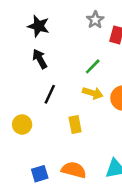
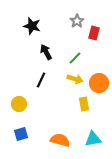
black arrow: (40, 59) -> (46, 52), moved
yellow rectangle: (75, 125) -> (84, 104), moved
blue square: (40, 174) -> (21, 134), moved

